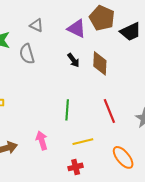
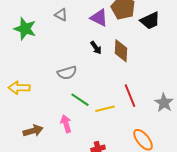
gray semicircle: (27, 54) -> (67, 73), moved, turned -90
green line: (67, 110) -> (80, 100), moved, turned -60
yellow line: (83, 142) -> (105, 109), moved

